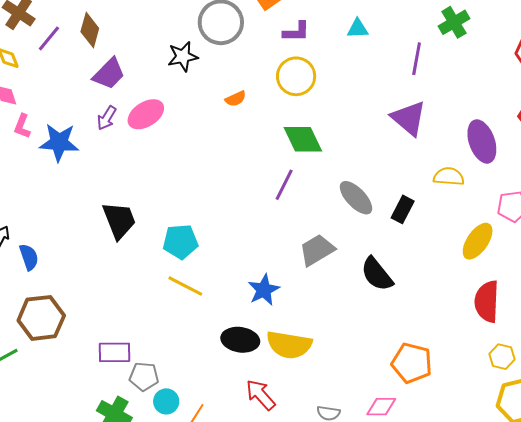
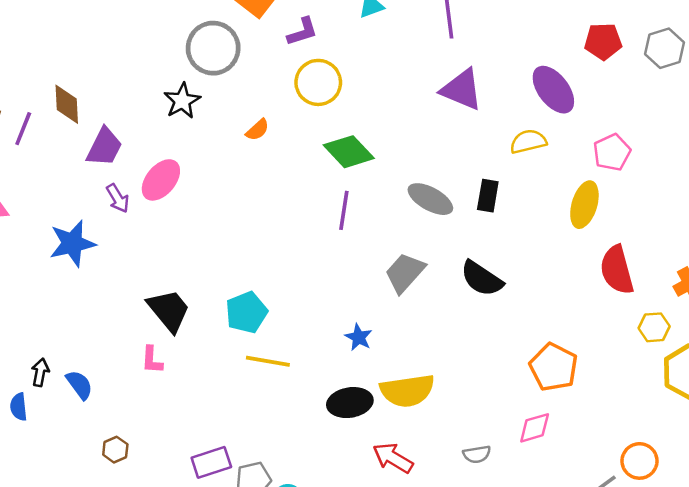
purple arrow: (107, 118) -> (118, 198), turned -45
pink L-shape: (22, 126) -> (152, 360), moved
blue star: (264, 290) -> (359, 337), size x0.7
brown hexagon: (41, 318) -> (115, 450), size x0.5
orange pentagon: (412, 363) -> (554, 367), turned 30

